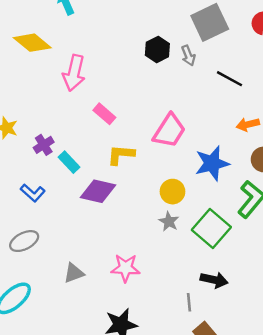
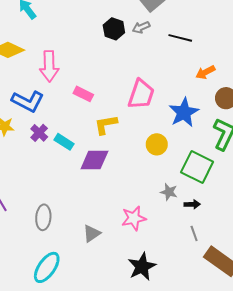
gray arrow: (188, 56) -> (141, 27), turned 102
blue L-shape: (33, 193) -> (28, 101), moved, size x1.5
gray star: (169, 222) -> (169, 192), moved
gray ellipse: (24, 241) -> (43, 217), turned -45
black arrow: (214, 280) -> (192, 204), moved, size x0.7

